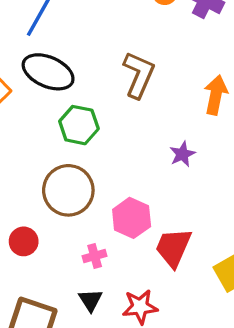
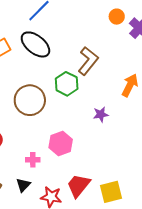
green hexagon: (79, 125) -> (67, 84), moved
brown circle: (68, 190) -> (30, 100), moved
red trapezoid: (173, 248) -> (78, 186), moved

